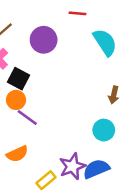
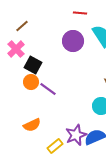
purple circle: (44, 40) -> (73, 41), moved
purple line: (27, 117) -> (48, 89), moved

